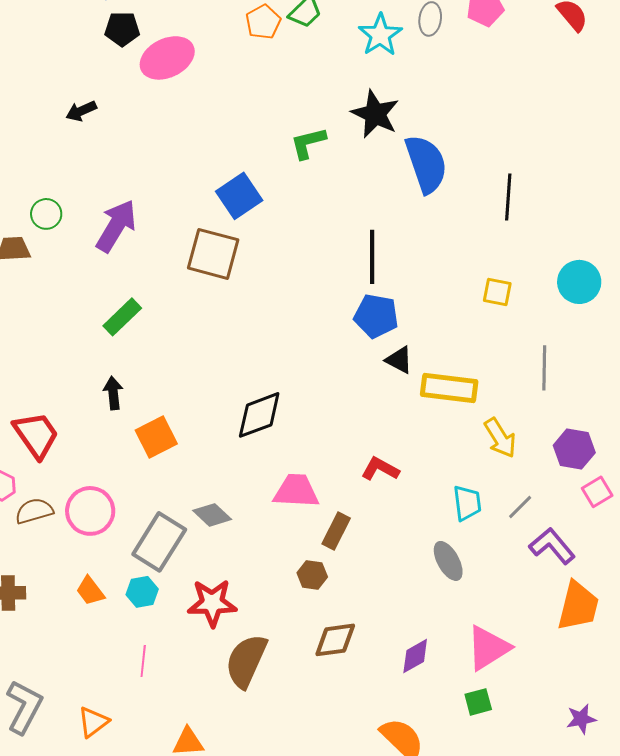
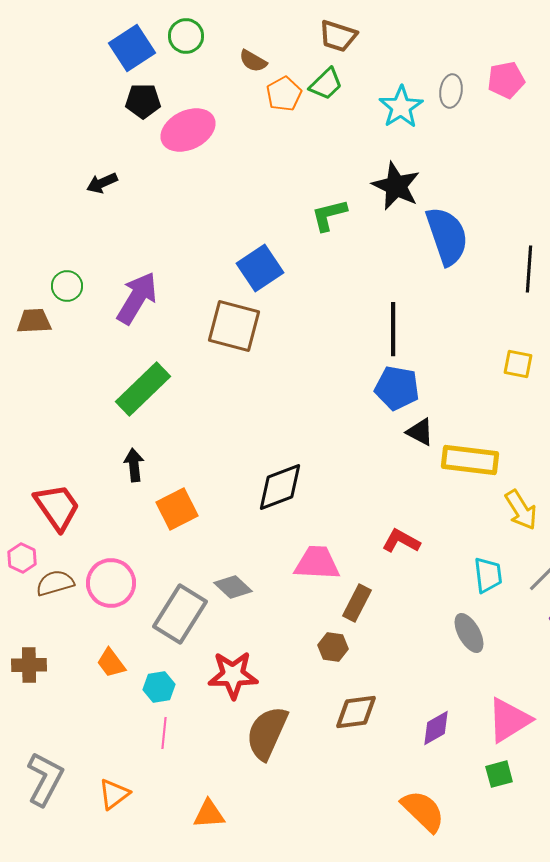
green rectangle: (122, 317) -> (143, 389), size x1.4
cyan hexagon: (142, 592) -> (159, 687), moved

